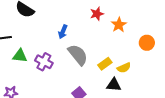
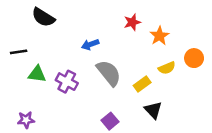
blue arrow: (63, 32) -> (90, 44), turned 48
yellow semicircle: (124, 68) -> (167, 68), moved
black triangle: (114, 85) -> (153, 110), turned 42

